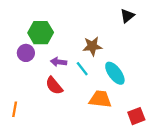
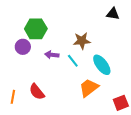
black triangle: (127, 16) -> (113, 14), turned 48
red semicircle: (54, 86) -> (37, 92), moved
orange trapezoid: (100, 99) -> (89, 88), turned -45

